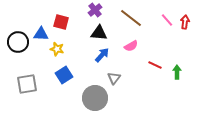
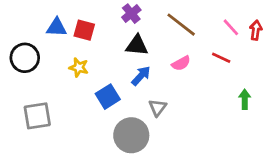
blue triangle: (41, 34) -> (57, 27), moved
red line: (155, 65) -> (221, 58), moved
blue square: (64, 75) -> (108, 97), moved

